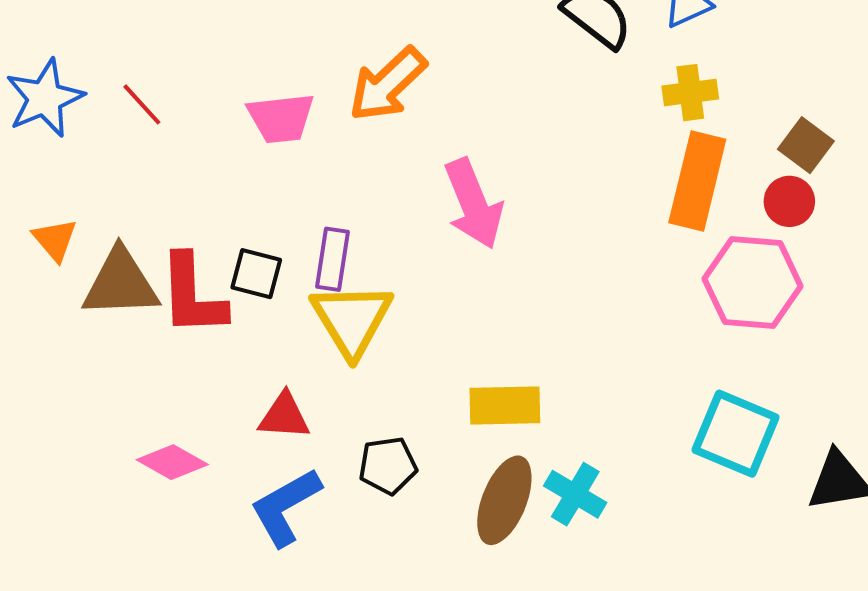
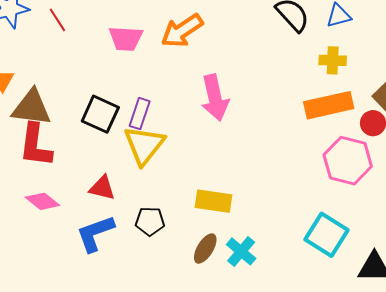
orange rectangle: (697, 181) -> (329, 105), turned 54
black square: (256, 274) -> (100, 114), size x1.4
red L-shape: (192, 295) -> (36, 145), moved
brown ellipse: (504, 500) -> (205, 249), size x0.7

